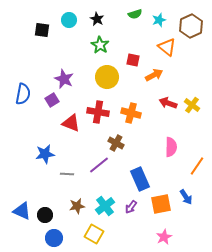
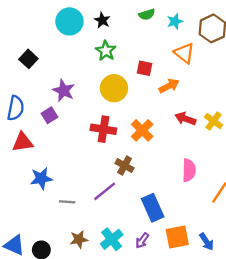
cyan circle: (69, 20) -> (69, 21), size x1.5
black square: (42, 30) -> (28, 59), moved, turned 35
orange cross: (131, 113) -> (142, 130), turned 30
red triangle: (71, 123) -> (23, 142), moved, turned -30
blue arrow: (186, 197) -> (207, 242), moved

